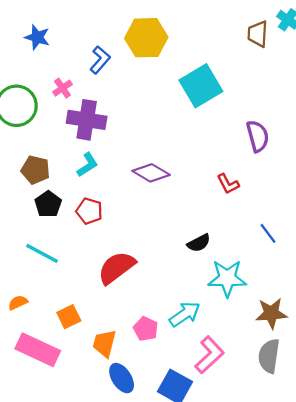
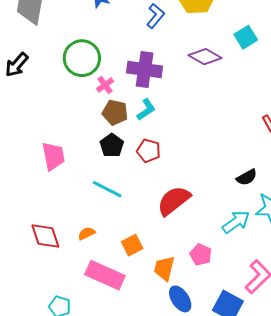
cyan square: (201, 86) -> (246, 37), size x0.6
pink cross: (62, 88) -> (105, 85), moved
brown pentagon: (35, 170) -> (115, 112), moved
purple diamond: (151, 173) -> (205, 57), moved
cyan arrow: (185, 314) -> (236, 222), moved

